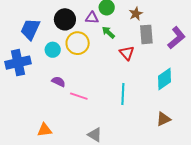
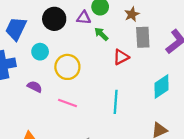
yellow circle: (78, 43) -> (67, 67), moved
red triangle: (127, 53) -> (121, 57), turned 42
purple semicircle: (58, 82) -> (35, 87), moved

